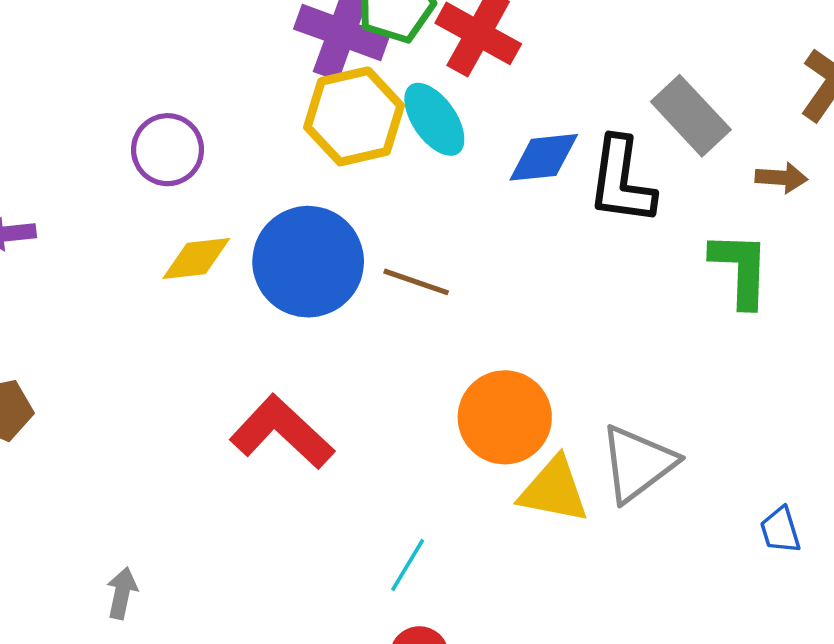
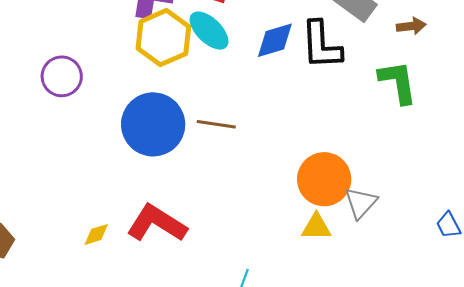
yellow diamond: (196, 258) -> (96, 234), moved, size x0.7
orange circle: (505, 417) -> (324, 179), moved
gray triangle: (638, 463) -> (361, 203), size x0.7
yellow triangle: (554, 490) -> (316, 227), size x0.7

